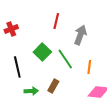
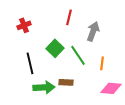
brown rectangle: (53, 86) -> (66, 82), turned 64
green arrow: (31, 91) -> (44, 87), size x1.5

